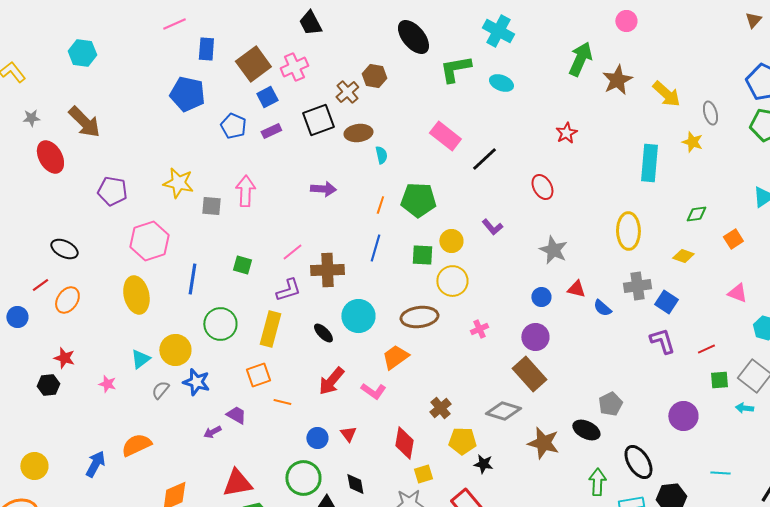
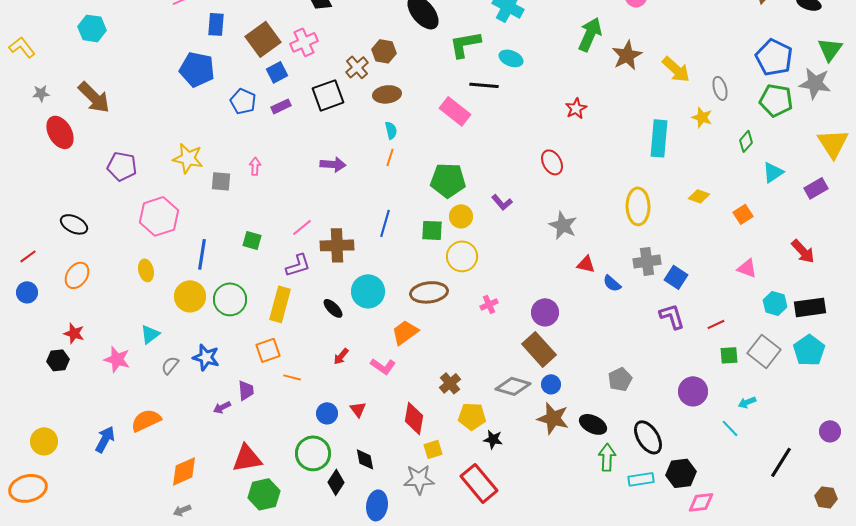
brown ellipse: (358, 133) -> (387, 94), moved
black line: (484, 159) -> (484, 85), moved, turned 48
pink arrow: (245, 191) -> (255, 166), size x0.6
green pentagon: (418, 200) -> (448, 180), moved
orange line: (380, 205) -> (390, 157), moved
green diamond: (696, 214) -> (746, 141), moved, turned -40
yellow diamond: (683, 256) -> (699, 196), moved
red line: (40, 285) -> (28, 256), moved
yellow ellipse: (136, 295) -> (146, 270), size x0.6
blue circle: (541, 297) -> (551, 384), moved
yellow circle: (175, 350) -> (190, 296), moved
red arrow: (331, 381) -> (341, 356), size x0.6
pink star: (107, 384) -> (117, 359), size x1.5
cyan arrow: (744, 408) -> (747, 402), moved, turned -30
purple trapezoid: (236, 415) -> (246, 390), turned 55
black ellipse: (586, 430) -> (593, 424), moved
cyan line: (720, 473) -> (730, 428), moved, turned 42

